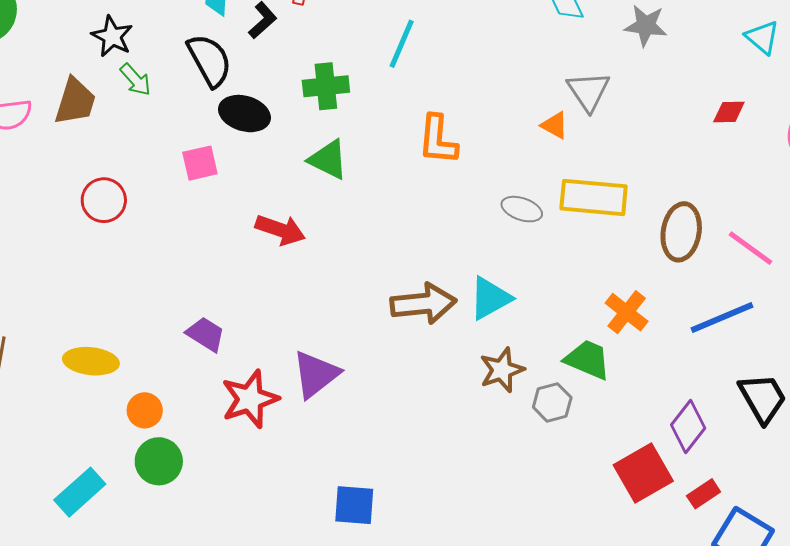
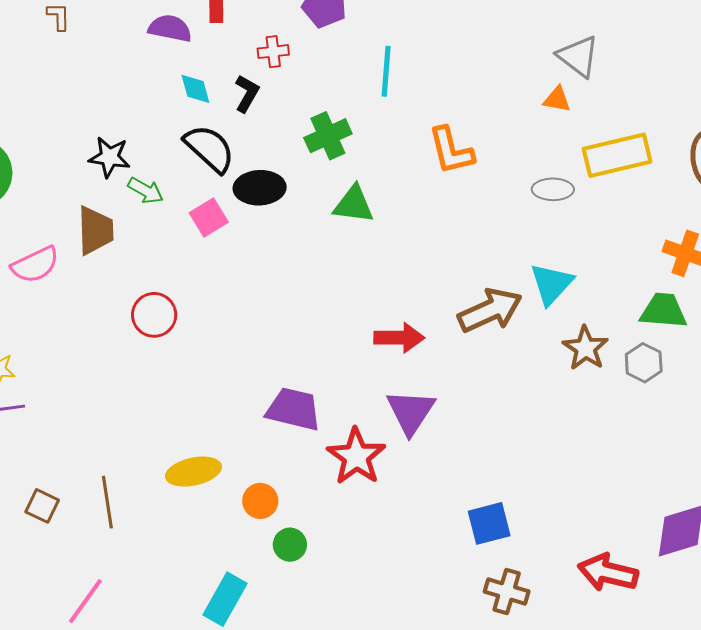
pink square: (200, 163) -> (209, 218), moved
red arrow: (280, 230) -> (399, 338), moved
purple trapezoid: (206, 334) -> (294, 409), size x1.4
green circle: (159, 461) -> (290, 545), size x0.7

